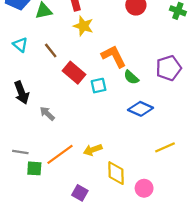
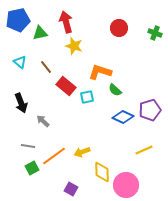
orange L-shape: (114, 56) -> (100, 72), turned -45
purple pentagon: (169, 68) -> (150, 110), moved
gray line: (20, 152) -> (28, 146), moved
green square: (34, 168) -> (32, 168), turned -32
pink circle: (144, 188) -> (126, 185), size x1.6

